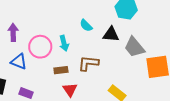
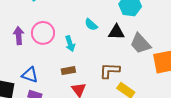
pink circle: (40, 47) -> (43, 33), moved
blue triangle: (19, 62) -> (30, 75), moved
brown L-shape: (88, 63) -> (110, 71), moved

